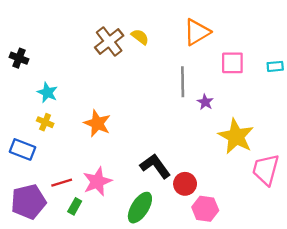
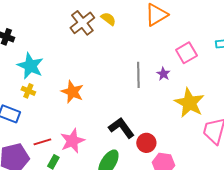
pink square: (232, 63) -> (186, 53), moved, turned -30
gray line: (183, 82) -> (138, 75), moved
cyan star: (47, 93) -> (30, 66), size x1.5

